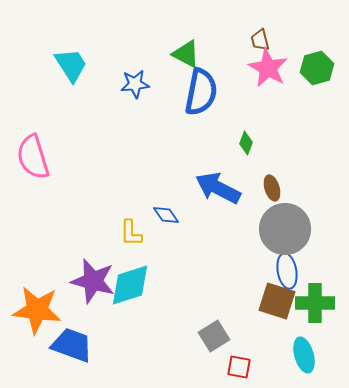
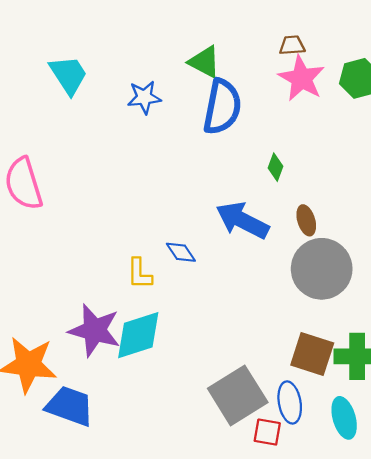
brown trapezoid: (260, 40) -> (292, 45), turned 100
blue ellipse: (287, 271) -> (290, 402), moved
gray square: (214, 336) -> (238, 395), size x1.6

